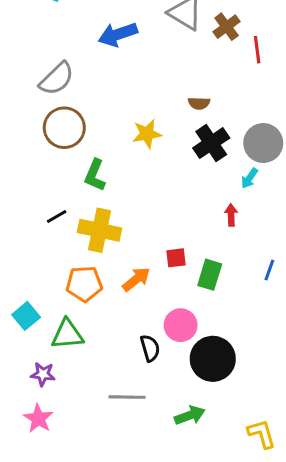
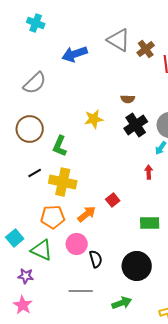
brown circle: (64, 128) -> (30, 129), moved
red square: (176, 258) -> (113, 200), turned -32
green rectangle: (210, 275) -> (150, 223), moved, turned 72
pink circle: (181, 325) -> (77, 244), moved
green triangle: (67, 334) -> (42, 250), turned 30

